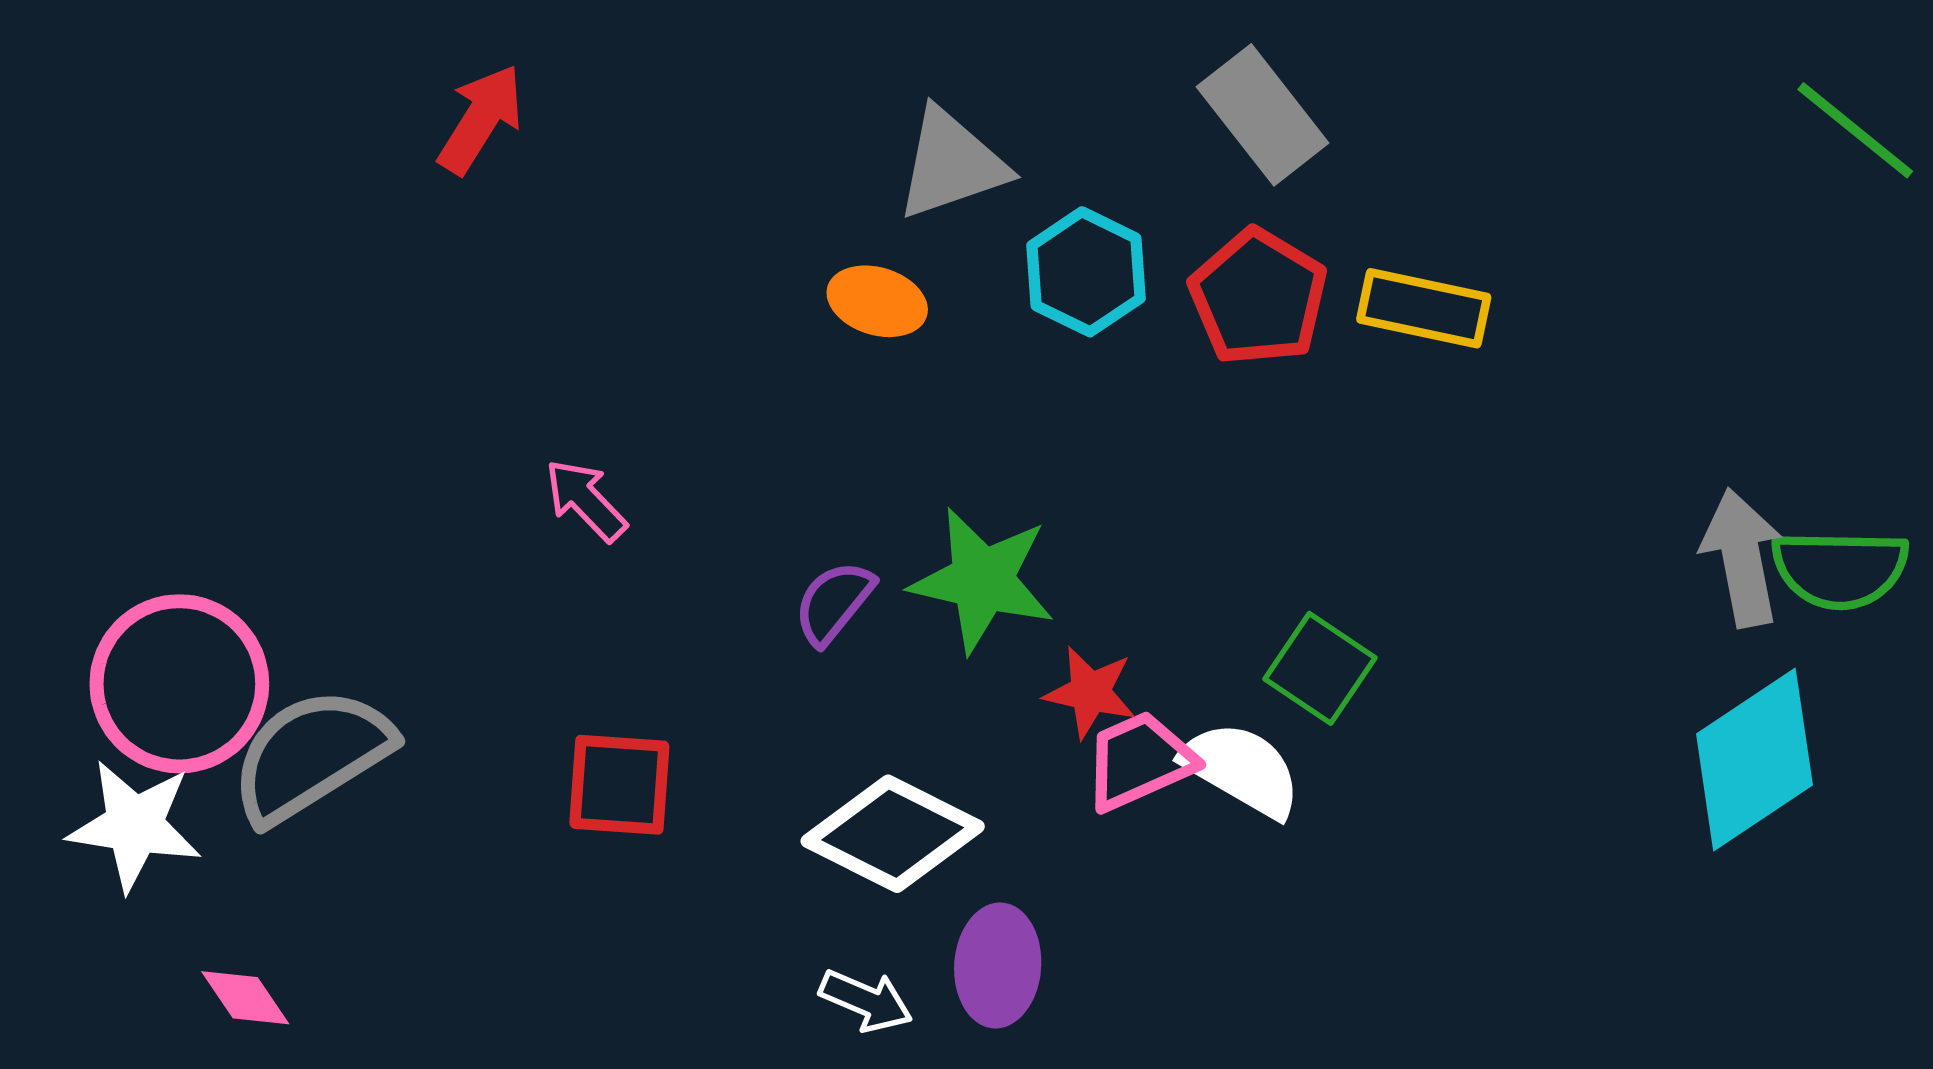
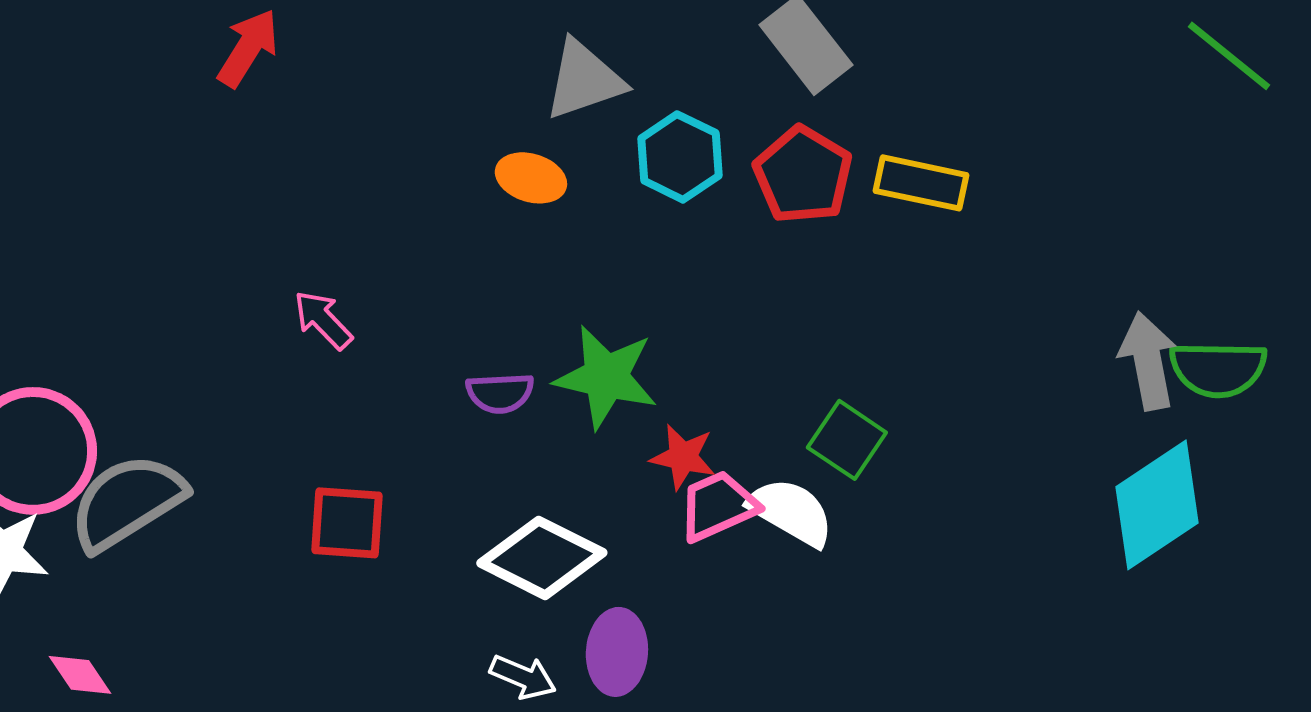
purple semicircle: (834, 603) -> (500, 393), turned -132

